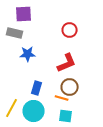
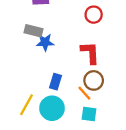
gray rectangle: (15, 33) -> (34, 31), moved
red L-shape: (67, 63) -> (90, 53), turned -70
orange line: (62, 98) -> (84, 93), turned 32

